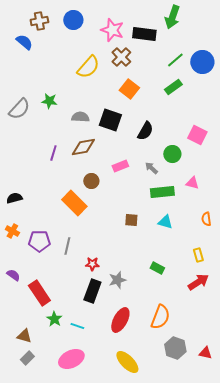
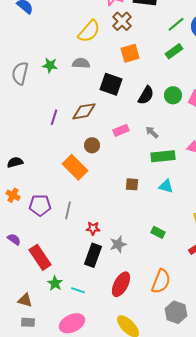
orange square: (129, 89) -> (130, 53), turned 36
gray semicircle: (19, 109) -> (20, 73), turned 150
gray semicircle: (80, 117) -> (81, 63), moved
green circle: (172, 154) -> (173, 95), moved
gray rectangle: (27, 358) -> (28, 322), turned 48

